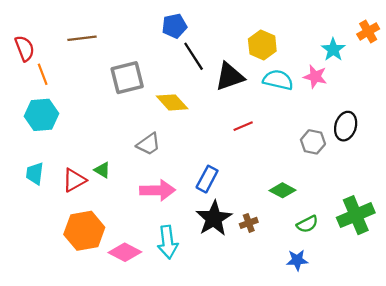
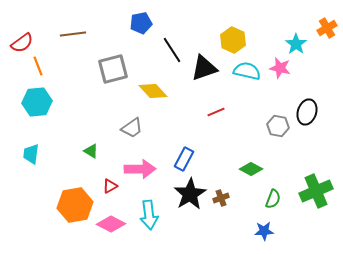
blue pentagon: (174, 26) -> (141, 23), moved
red semicircle: (25, 48) -> (22, 43), turned 75
red triangle: (74, 180) -> (110, 186), moved, size x0.7
green semicircle: (307, 224) -> (273, 199), turned -42

